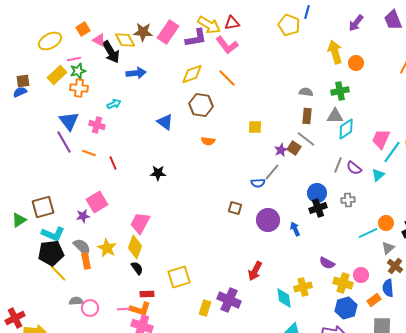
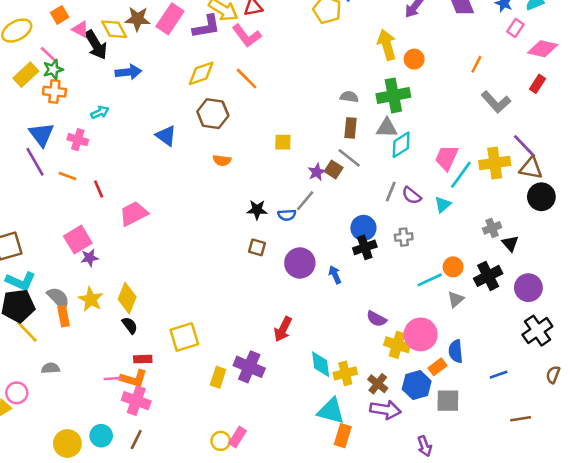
pink line: (74, 59) -> (48, 54), turned 56
green cross: (340, 91) -> (393, 95), size x1.4
black star: (158, 173) -> (257, 210), moved
purple star: (83, 216) -> (89, 258), moved
pink trapezoid: (140, 223) -> (134, 214), moved, turned 35
brown cross: (395, 266) -> (378, 384), moved
pink circle: (361, 275) -> (421, 334), size x1.6
yellow cross: (303, 287) -> (345, 373), moved
pink circle: (90, 308) -> (17, 393), moved
blue hexagon: (346, 308) -> (417, 385), moved

